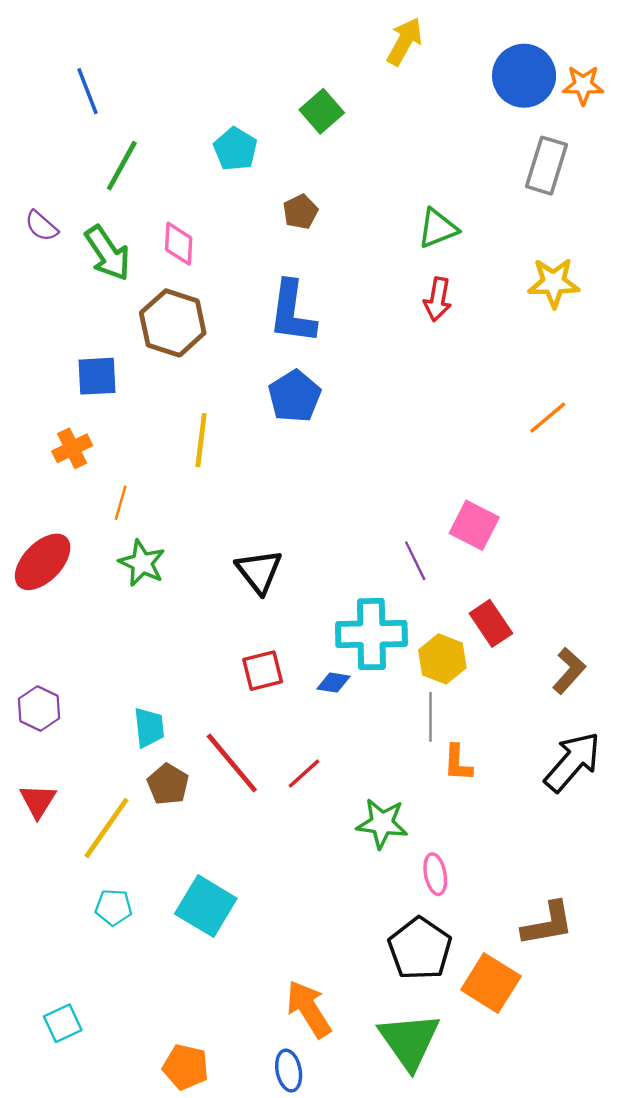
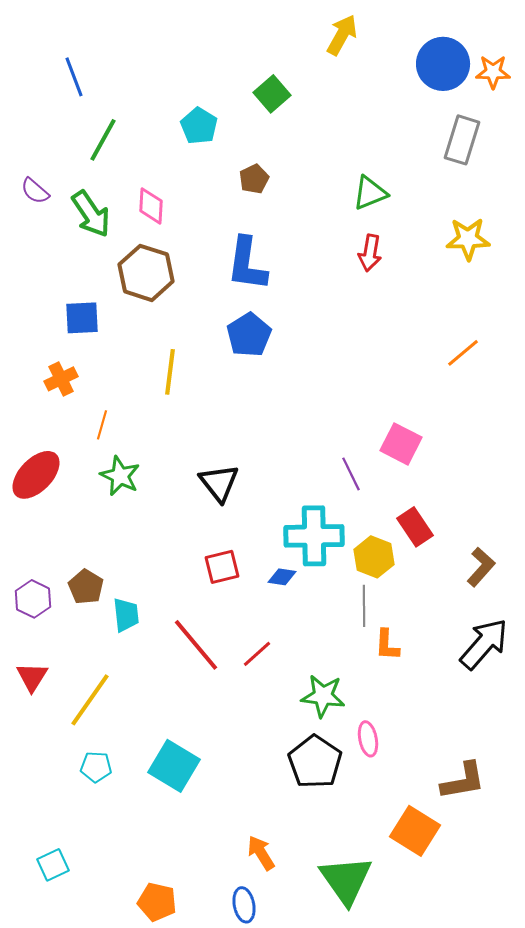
brown pentagon: (168, 784) -> (86, 587), moved
black pentagon: (420, 949) -> (315, 762), moved
orange arrow: (309, 1009) -> (261, 853), size x0.7

